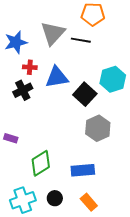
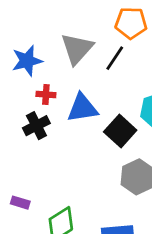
black line: (81, 40) -> (115, 58), turned -66
purple rectangle: (11, 138) -> (20, 203), moved

